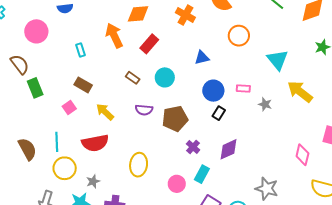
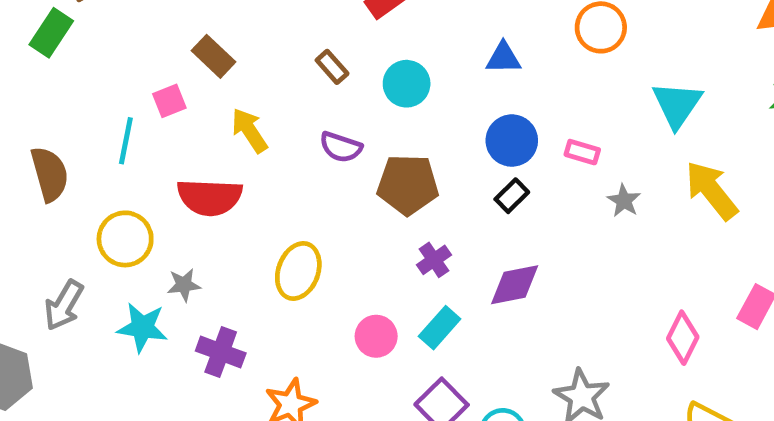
green rectangle: (35, 88) -> (51, 33), moved, turned 42
cyan line: (57, 142) -> (126, 141), moved

